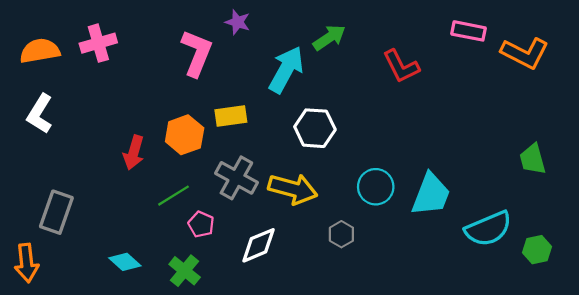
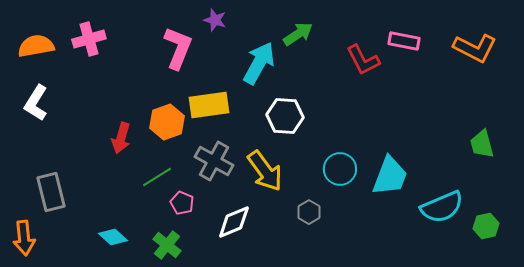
pink rectangle: (468, 31) -> (404, 41), moved
yellow rectangle: (231, 116) -> (209, 105), size x1.4
yellow arrow: (293, 189) -> (265, 171), turned 39
gray rectangle: (56, 212) -> (51, 192), turned -33

